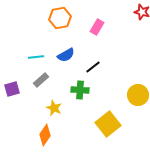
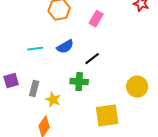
gray rectangle: (41, 80) -> (34, 89), moved, turned -35
yellow square: (108, 124) -> (107, 116), turned 30

